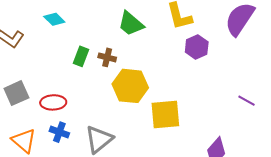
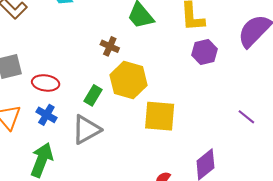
green rectangle: (81, 56) -> (93, 95), moved

